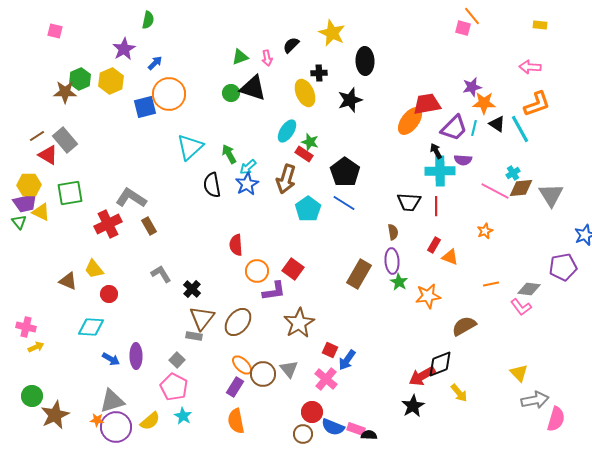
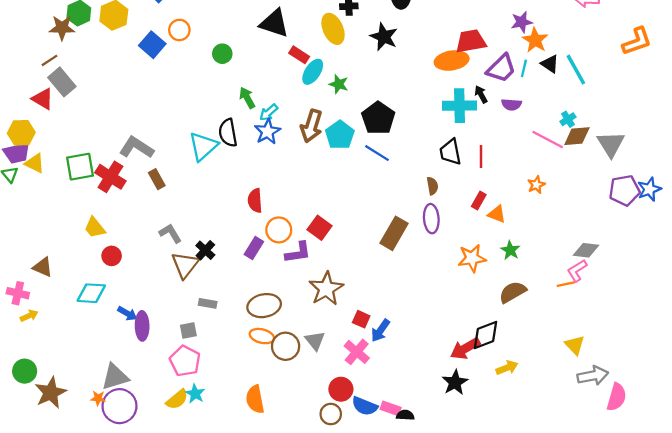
green circle: (231, 93) -> (222, 54), moved
orange circle: (169, 94) -> (179, 30), size x0.6
black star: (350, 100) -> (384, 37), turned -30
orange star: (484, 103) -> (535, 40), turned 30
orange L-shape: (537, 104) -> (637, 41), moved
blue square: (145, 107) -> (152, 45), turned -35
orange ellipse: (410, 121) -> (452, 60), turned 44
brown line: (37, 136) -> (49, 60), moved
cyan triangle: (190, 147) -> (203, 146), moved
red rectangle: (304, 154) -> (299, 55), moved
cyan cross: (440, 171) -> (460, 106), moved
green square: (70, 193) -> (80, 167), moved
black trapezoid: (409, 202) -> (450, 152), turned 75
cyan pentagon: (308, 209) -> (340, 135), moved
red cross: (108, 224) -> (110, 177), turned -32
purple pentagon: (563, 267) -> (624, 190), moved
brown triangle: (68, 281) -> (43, 267), moved
green star: (399, 282) -> (510, 250), moved
orange line: (491, 284) -> (566, 284), moved
pink L-shape: (521, 307) -> (577, 271), turned 95
brown triangle: (202, 318) -> (185, 265), moved
brown ellipse: (238, 322) -> (264, 306), moved, turned 40
blue arrow: (111, 359) -> (127, 313), moved
gray square: (177, 360) -> (188, 330), turned 35
orange ellipse: (242, 365) -> (262, 336), turned -30
purple rectangle: (235, 387) -> (254, 248), moved
yellow arrow: (459, 393) -> (507, 368), turned -72
yellow semicircle: (150, 421) -> (177, 399), moved

